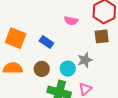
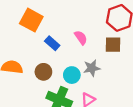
pink semicircle: (71, 21) -> (81, 38), moved, turned -144
orange square: (16, 38) -> (31, 20), moved

